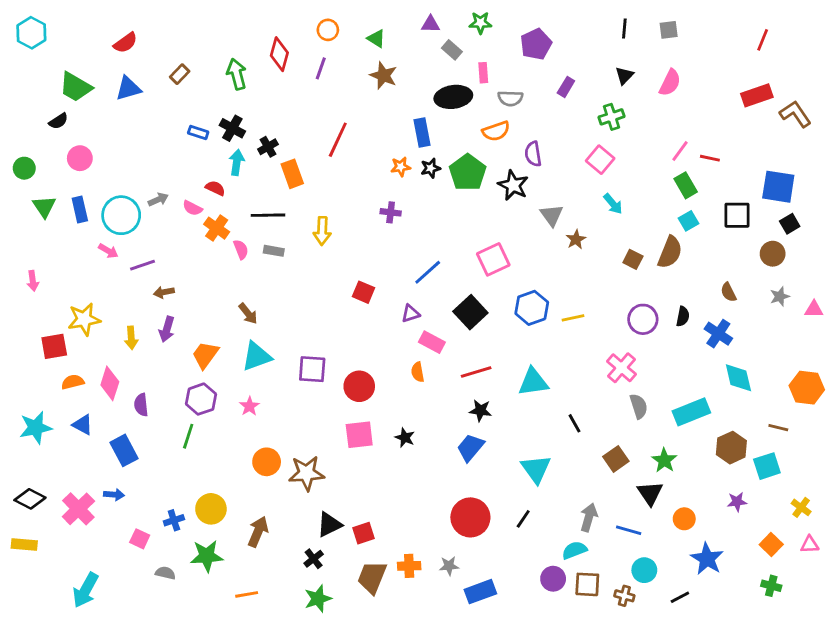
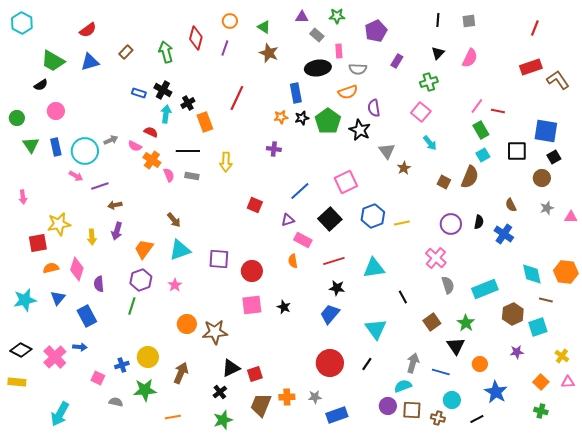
cyan diamond: (738, 378) -> (532, 274), moved
blue triangle: (83, 425) -> (58, 298), turned 42

